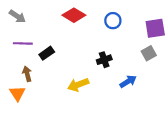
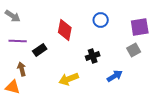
red diamond: (74, 15) -> (65, 30), moved, turned 70
orange triangle: (17, 93) -> (13, 87), turned -42

